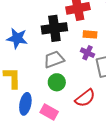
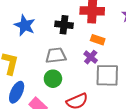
black cross: (54, 28) -> (64, 25), size x0.7

